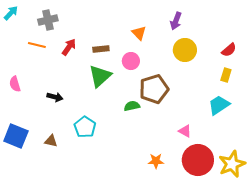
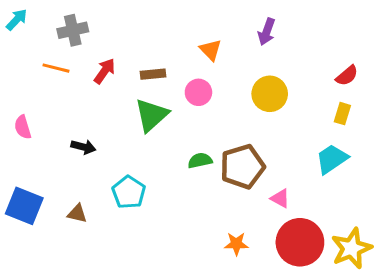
yellow circle: (185, 50) -> (270, 94), moved
brown pentagon: (154, 89) -> (242, 167), moved

